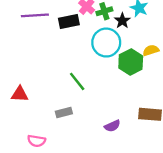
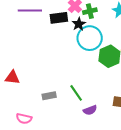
black star: (122, 21) -> (79, 24), moved
green line: (77, 81) -> (76, 93), moved

